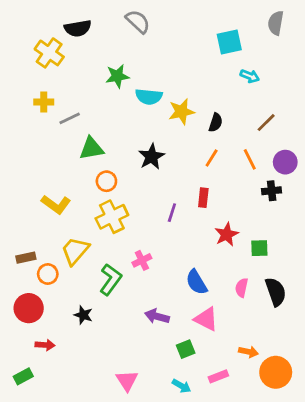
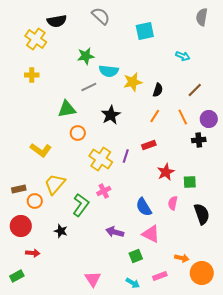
cyan square: (229, 42) -> (145, 31), moved
gray line: (70, 118) -> (89, 87), moved
red rectangle: (203, 198) -> (149, 145), turned 64
yellow cross: (112, 217) -> (101, 159), moved, turned -30
pink semicircle: (242, 288) -> (173, 203), moved

